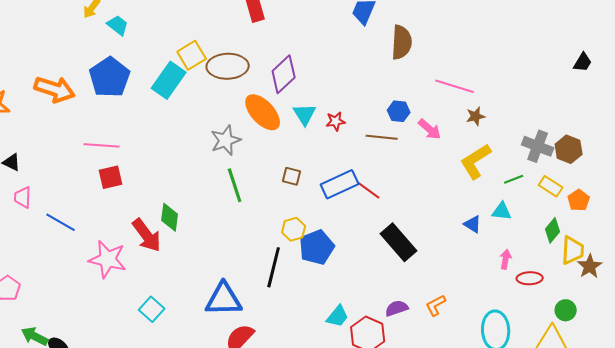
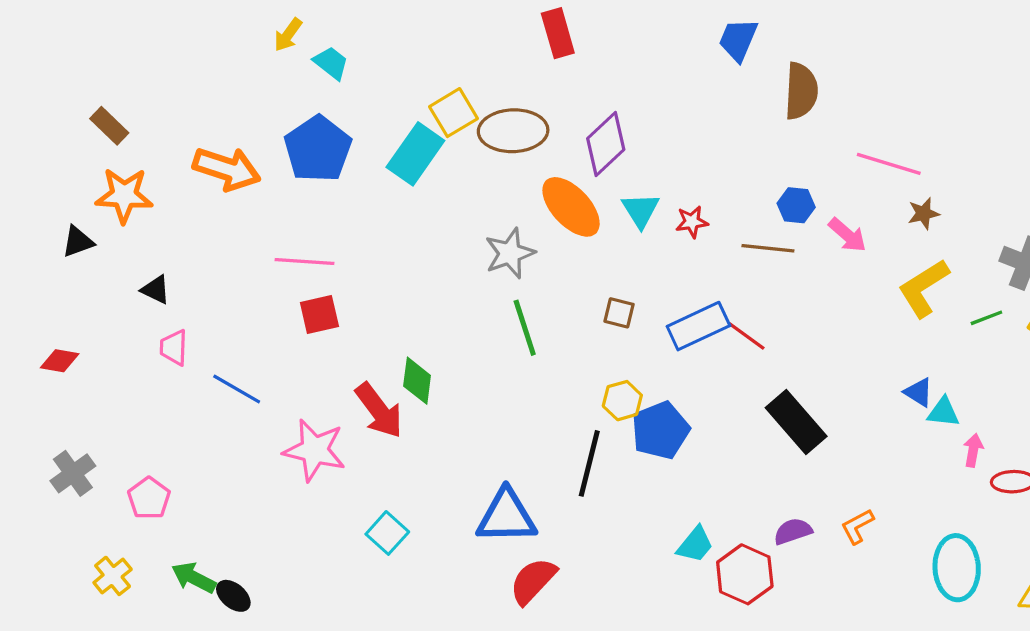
cyan triangle: (502, 211) -> (943, 412), moved

